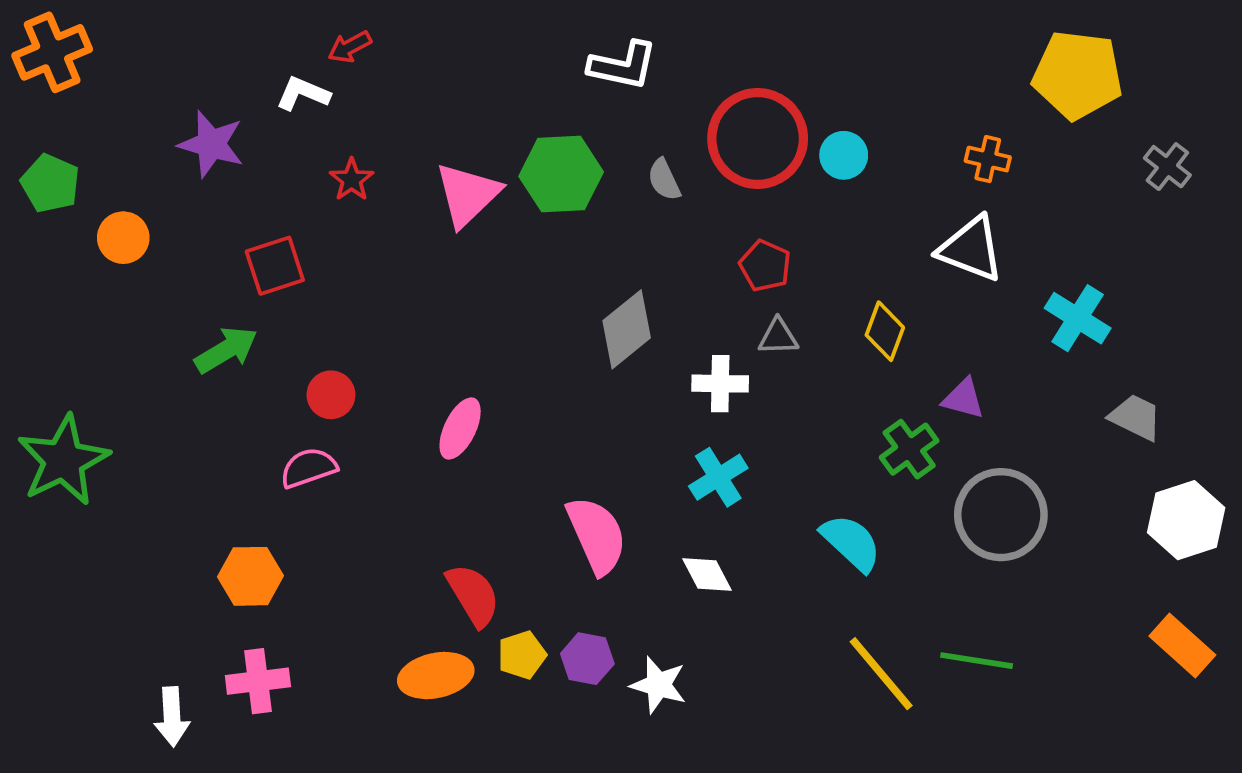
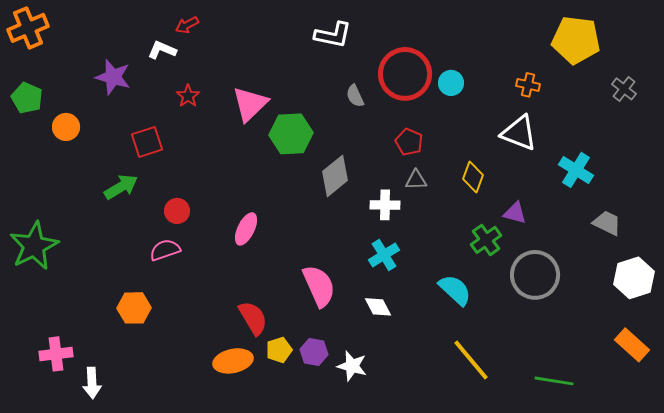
green hexagon: (561, 174) -> (291, 134), moved
green line: (977, 661) -> (554, 381), moved
pink cross: (258, 681) -> (56, 354), moved

